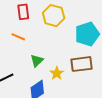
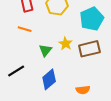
yellow star: (57, 73) -> (65, 44), moved

